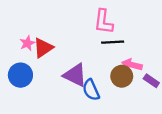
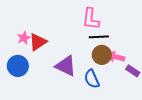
brown circle: (122, 76) -> (102, 55), moved
blue semicircle: (91, 90) -> (92, 79), moved

